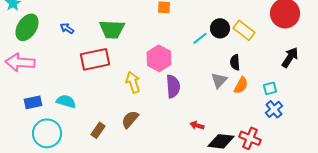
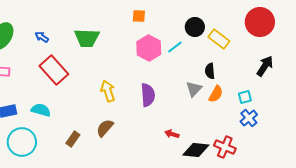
black circle: (220, 28) -> (195, 27), moved
pink hexagon: (159, 58) -> (149, 48), moved
red rectangle: (95, 59) -> (54, 70), moved, turned 60

